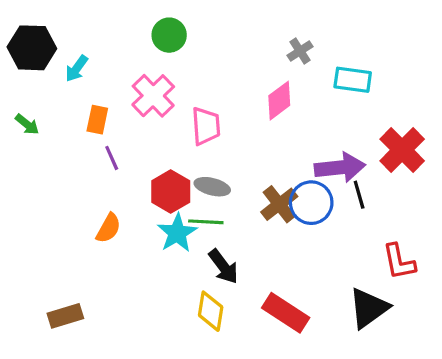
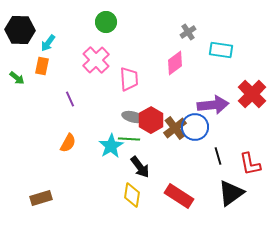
orange rectangle: (97, 120) -> (42, 66), moved
red hexagon: (171, 191) -> (151, 120), moved
black line: (359, 195) -> (218, 156), moved

